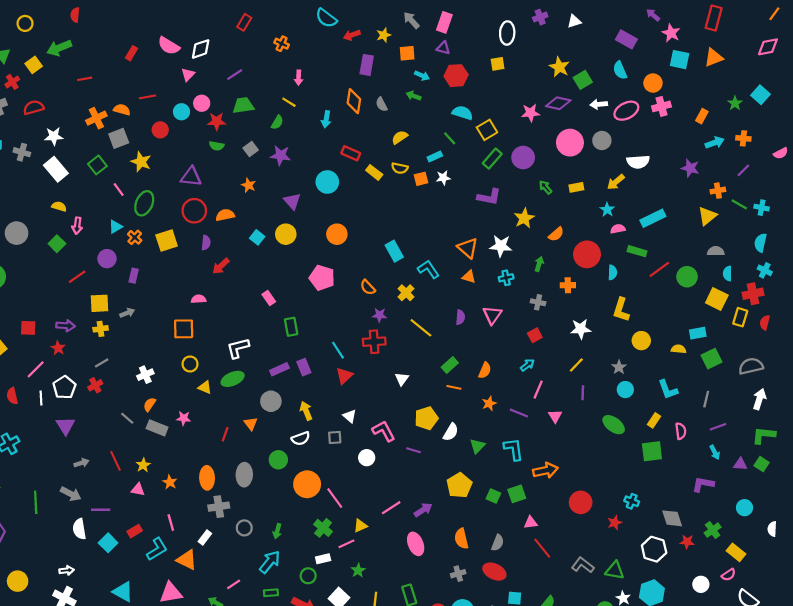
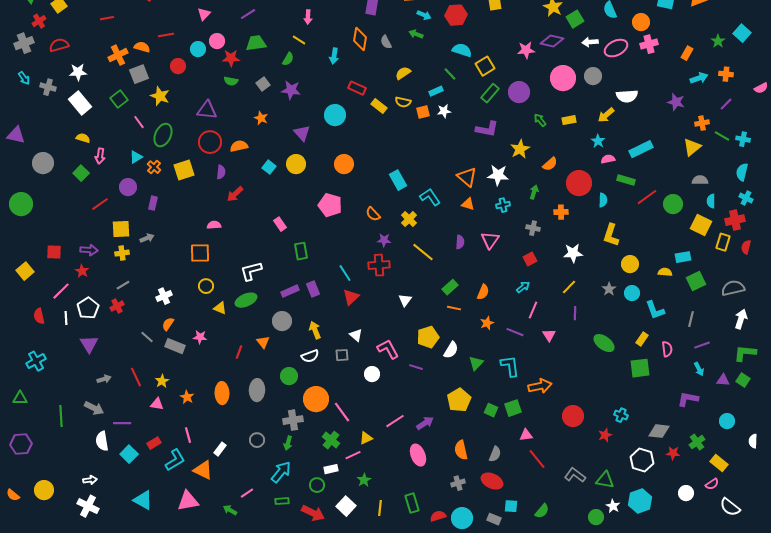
cyan circle: (625, 390) -> (632, 293), moved
gray cross: (219, 507) -> (293, 420), moved
gray diamond: (672, 518) -> (659, 431), turned -65

